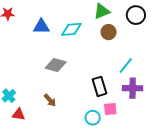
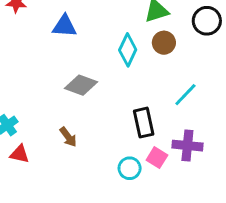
cyan diamond: (71, 29) -> (128, 50), moved, turned -65
purple cross: (133, 88) -> (187, 146), moved
pink square: (110, 109) -> (157, 158), turned 32

